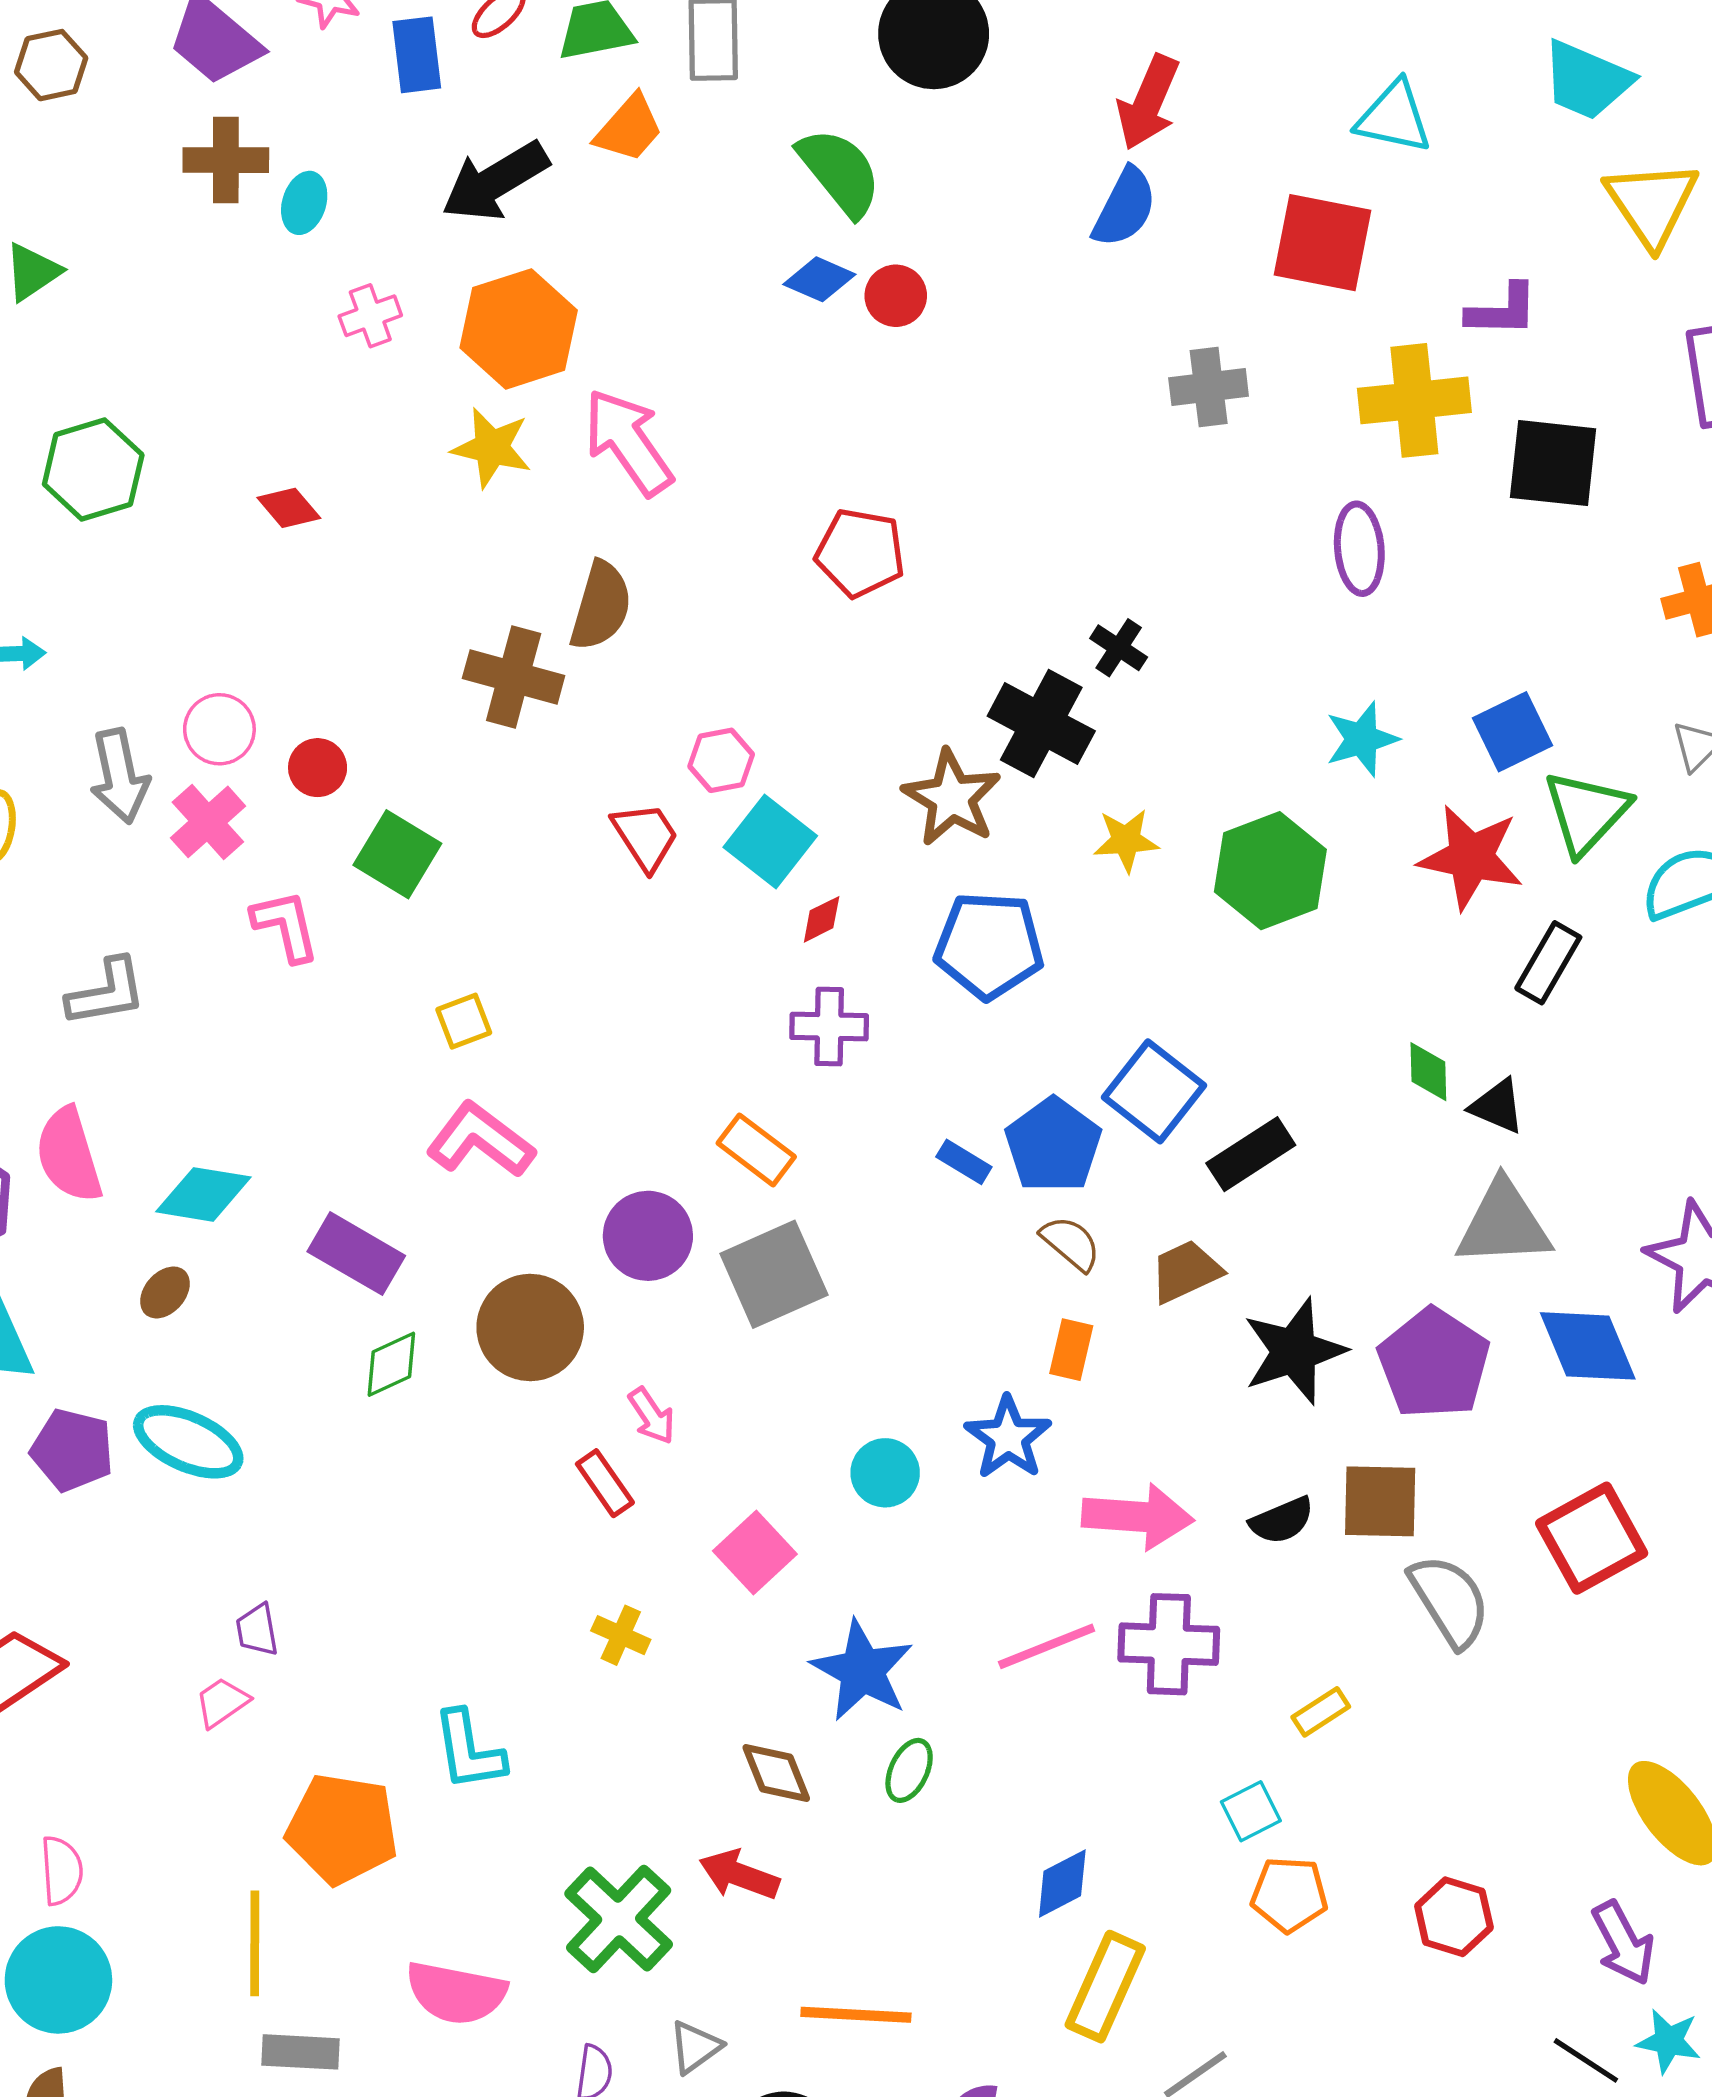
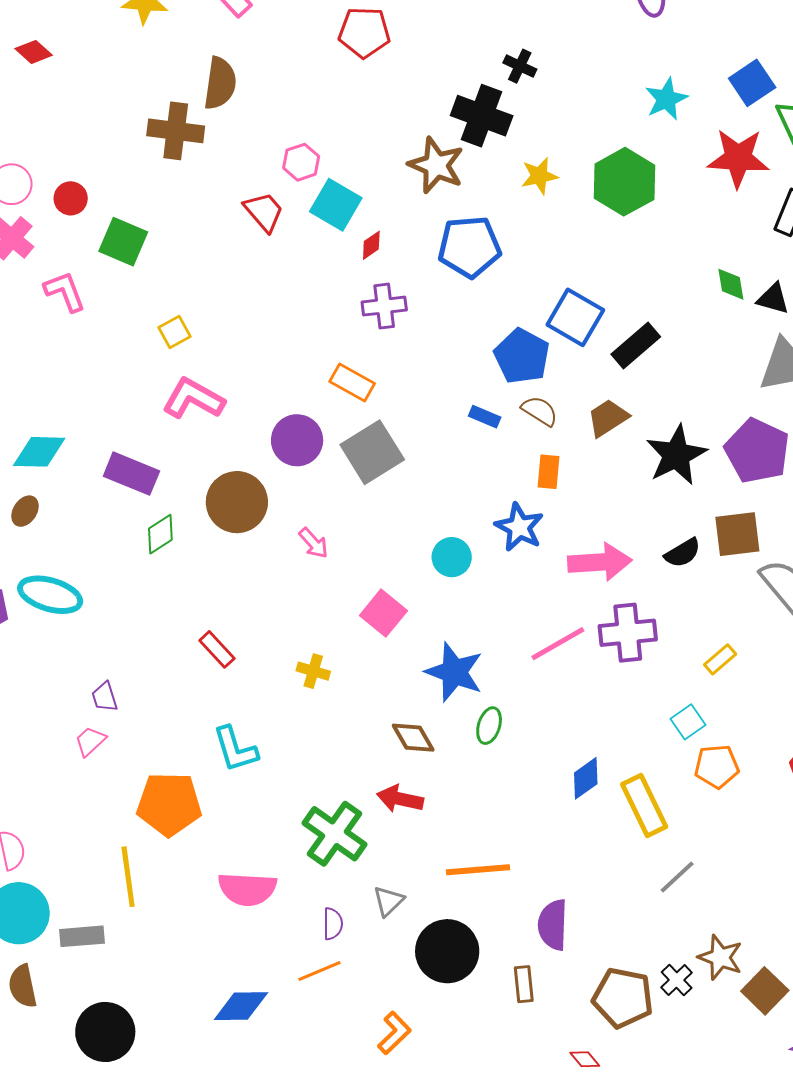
blue rectangle: (964, 1162) -> (485, 417), moved
red rectangle: (605, 1483) -> (217, 649), moved
yellow rectangle: (1105, 1987) -> (644, 805), moved, turned -42
gray rectangle: (300, 2052) -> (82, 936), moved

